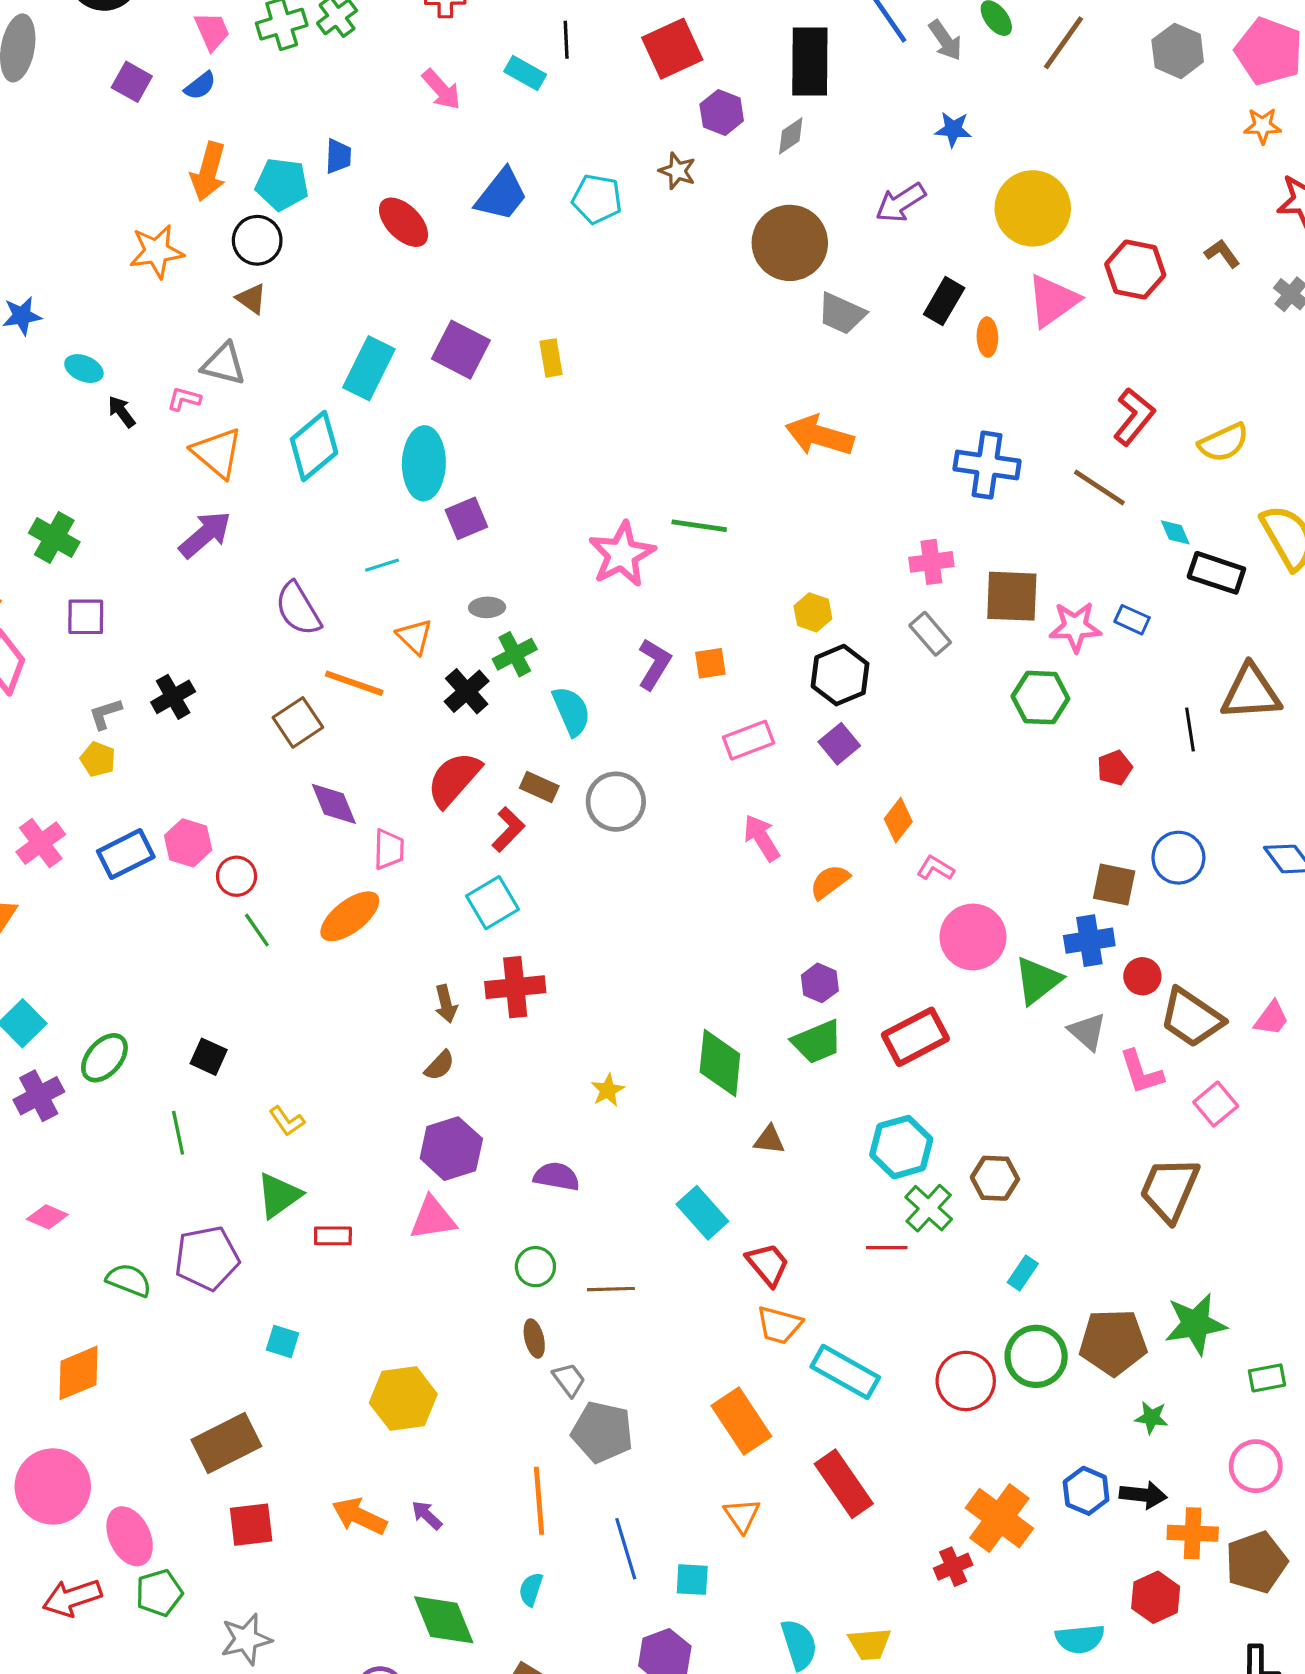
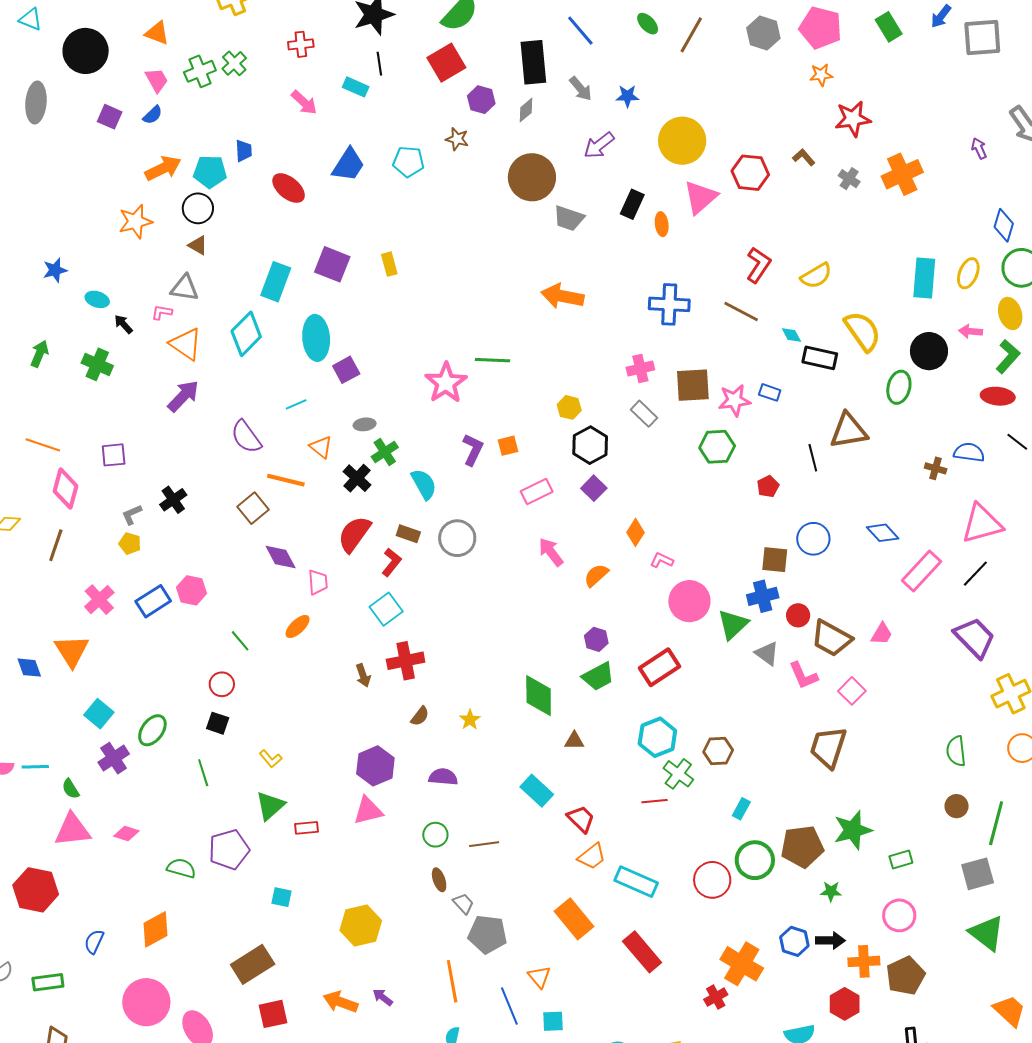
gray arrow: (945, 40) -> (581, 89), moved
orange arrow: (208, 172) -> (163, 168), turned -126
green cross: (54, 538) -> (97, 364), moved
red circle: (237, 876) -> (222, 684), moved
orange ellipse: (350, 916) -> (298, 626), size x0.7
brown semicircle: (440, 1065) -> (420, 716), moved
orange trapezoid: (779, 1325) -> (592, 856), turned -48
orange triangle: (742, 1516) -> (539, 977), moved

